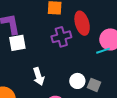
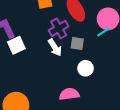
white arrow: (39, 76) -> (55, 47), moved
gray square: (94, 85) -> (77, 44), moved

